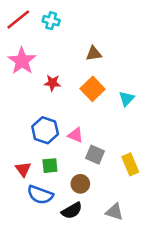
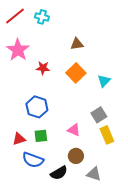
pink triangle: (75, 135) -> (74, 130), moved
gray square: (95, 155) -> (99, 115), moved, turned 35
red triangle: (23, 169) -> (19, 139), turned 48
brown circle: (80, 184) -> (76, 156), moved

